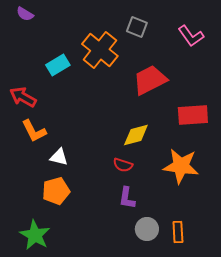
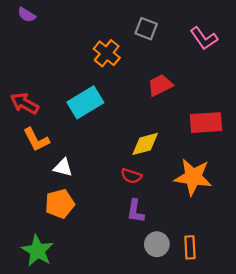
orange cross: (100, 50) -> (107, 53), size x0.7
cyan rectangle: (58, 65) -> (85, 102), moved, size x1.4
red trapezoid: (150, 80) -> (160, 85), size x0.7

